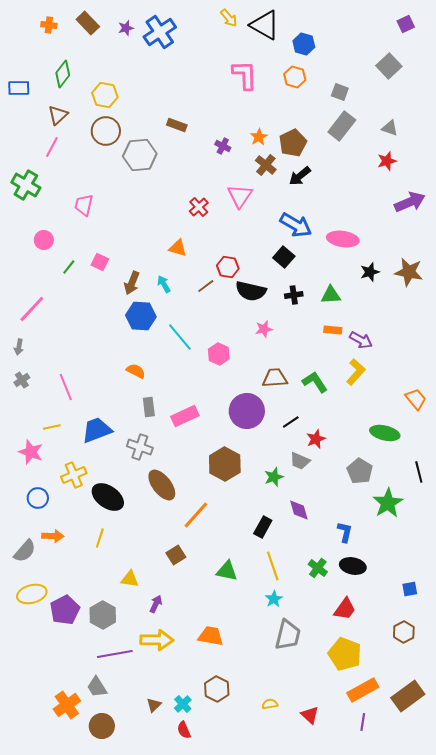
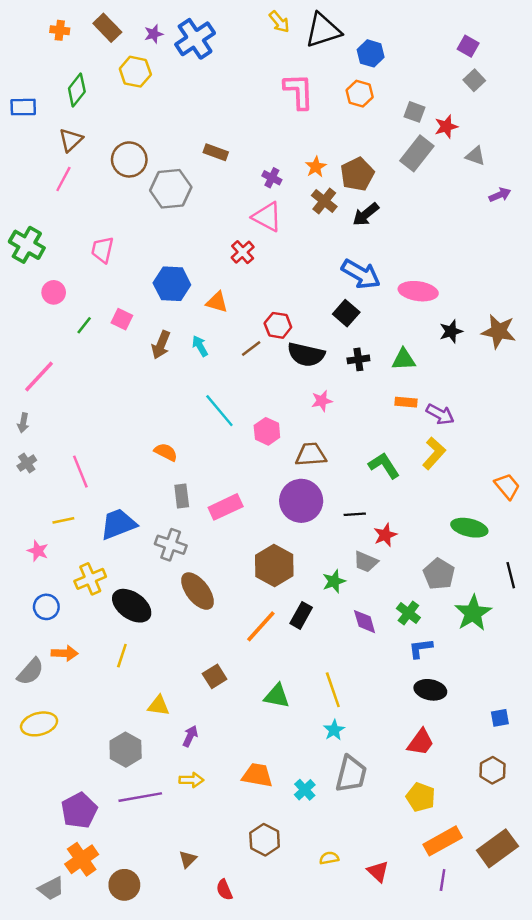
purple square: (406, 24) -> (468, 46), moved, turned -36
black triangle: (265, 25) -> (323, 30), turned -48
gray square: (389, 66) -> (474, 80), size x0.7
yellow hexagon: (105, 95) -> (135, 72), moved
red star: (387, 161) -> (446, 127), moved
green cross: (26, 185) -> (27, 245), moved
pink triangle: (240, 196) -> (267, 217), moved, turned -36
purple arrow: (410, 202) -> (500, 195), moved, size x0.6
blue hexagon: (141, 316) -> (172, 284), moved
brown trapezoid: (275, 378) -> (311, 455), moved
black line: (291, 422) -> (355, 514), turned 30
pink star: (31, 452) -> (38, 551), size x0.7
orange line: (196, 515) -> (261, 626), moved
black rectangle: (263, 527) -> (301, 615), moved
blue L-shape: (345, 532) -> (421, 648), turned -110
green cross: (318, 568) -> (408, 613), moved
purple pentagon: (65, 610) -> (79, 810), moved
yellow arrow: (157, 640) -> (191, 780), size x0.6
yellow pentagon: (345, 654) -> (421, 797), size x0.7
gray trapezoid: (97, 687) -> (51, 889), moved, turned -85
cyan cross: (183, 704) -> (305, 790), moved

